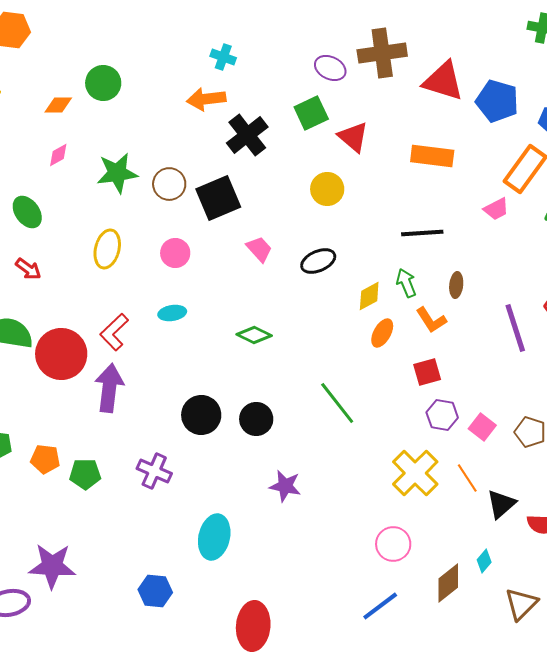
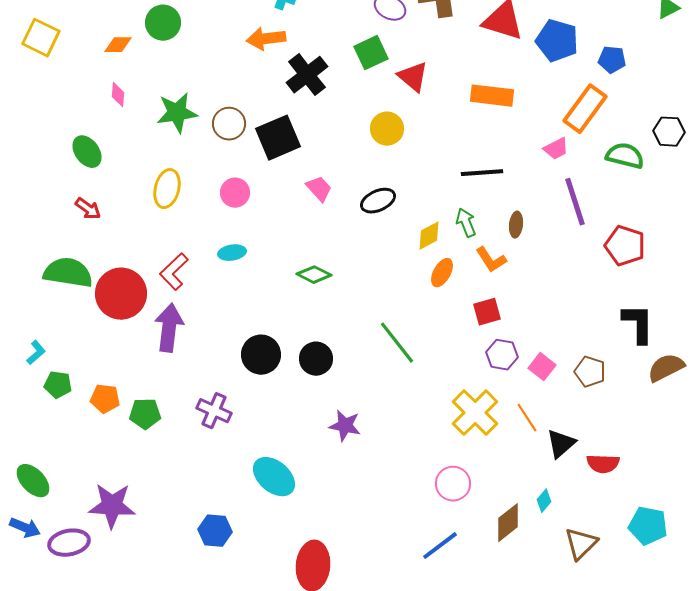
pink diamond: (58, 155) -> (118, 95), turned -55
purple line: (515, 328) -> (575, 202), moved
cyan ellipse: (214, 537) -> (274, 477), turned -63

